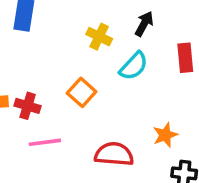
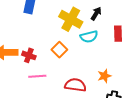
yellow cross: (99, 37) -> (71, 19), size x1.6
cyan semicircle: (134, 66) -> (89, 37), turned 30

